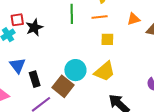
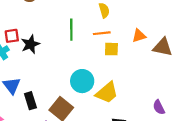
yellow square: (107, 39) -> (111, 49), moved
cyan circle: (75, 70) -> (82, 81), moved

